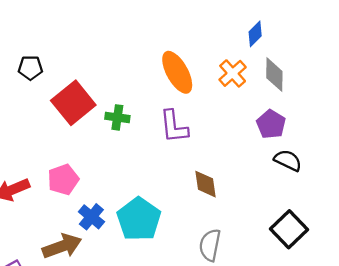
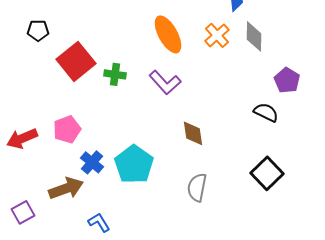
purple pentagon: (271, 124) -> (287, 80), moved
purple L-shape: (174, 126) -> (165, 82), turned -36

